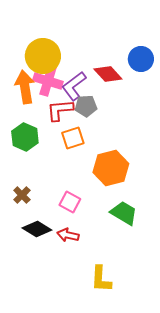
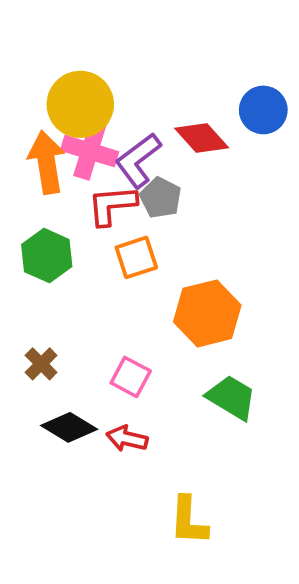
gray pentagon: (86, 106) -> (161, 198), turned 30

